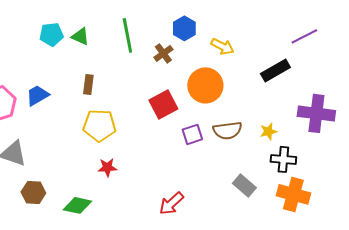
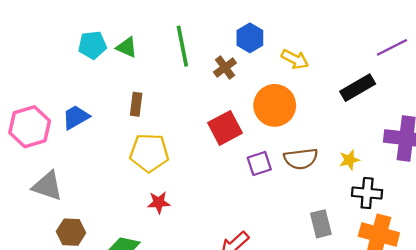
gray rectangle: (244, 185) -> (321, 224), turned 35

